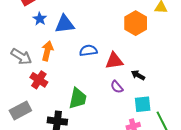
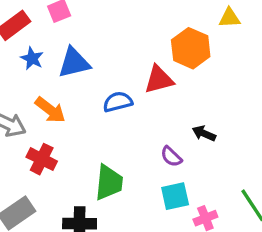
orange arrow: (47, 51) -> (50, 110), turned 120
red triangle: (114, 61) -> (159, 80), moved
cyan square: (143, 104) -> (175, 196), moved

